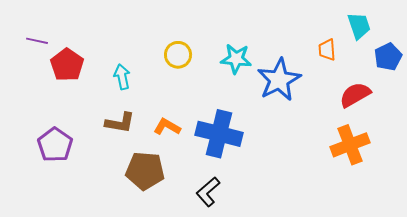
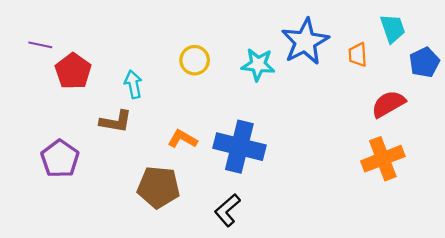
blue star: (279, 80) -> (305, 42), moved
brown L-shape: (120, 123) -> (116, 121), moved

